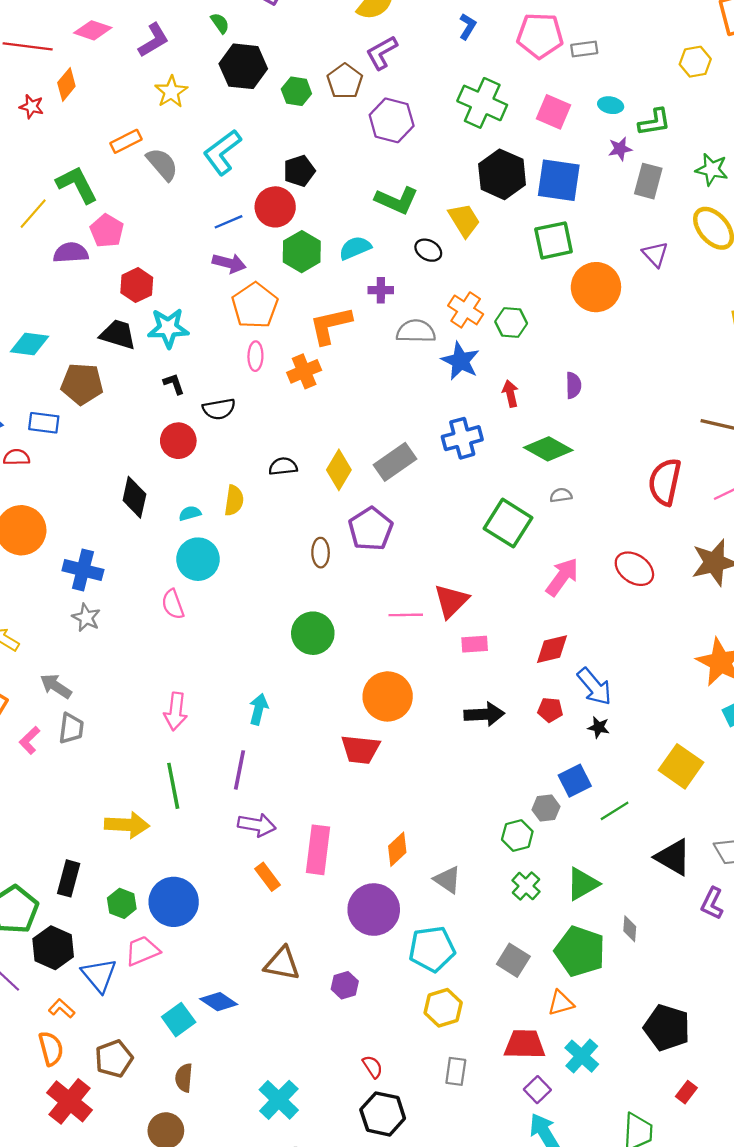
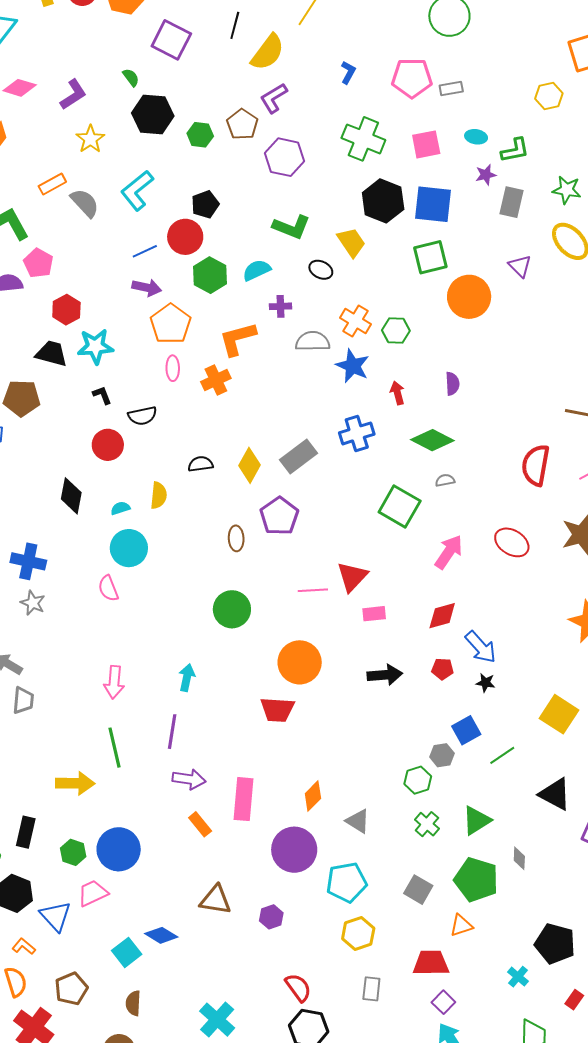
pink square: (553, 112) -> (426, 144), turned -32
cyan cross: (582, 1056) -> (518, 977), moved, size x0.7
red semicircle: (373, 1067) -> (298, 988), size x1.4

